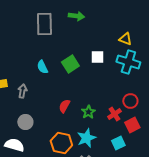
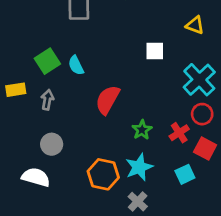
cyan cross: (128, 62) -> (199, 80), moved, turned 30
green square: (70, 64) -> (47, 61), moved
red semicircle: (64, 106) -> (108, 100), moved, size x1.5
red square: (132, 125) -> (205, 148), turned -35

